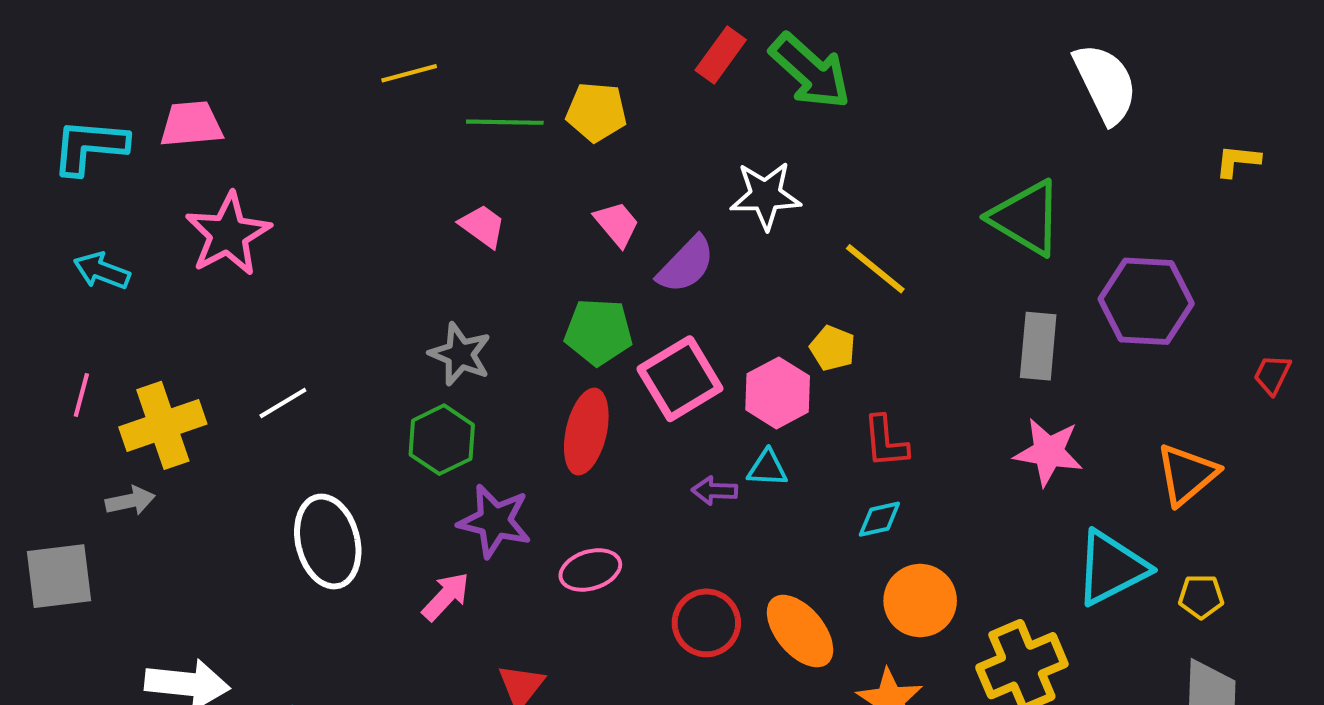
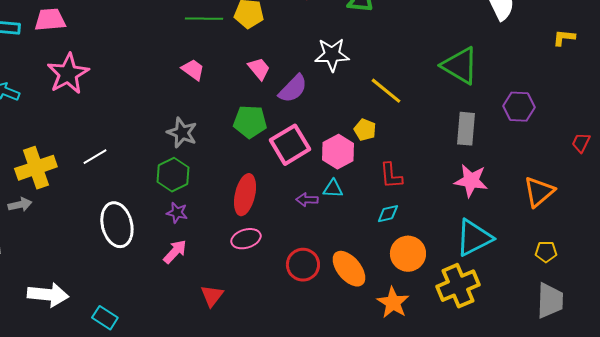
purple hexagon: (1146, 301) -> (519, 107), size x0.7
red ellipse: (586, 432) -> (245, 195), moved
purple star: (495, 521) -> (177, 213), moved, size x0.6
cyan triangle: (1111, 568) -> (474, 238), moved

